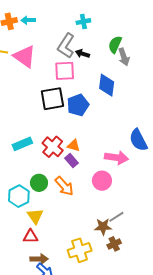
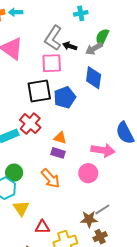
cyan cross: (83, 22) -> (81, 13), moved
gray arrow: (124, 57) -> (94, 49), moved, turned 78
red cross: (53, 147) -> (30, 124), moved
purple rectangle: (72, 161) -> (58, 153), turned -32
green circle: (39, 183) -> (14, 173), moved
red triangle: (31, 236) -> (42, 227), moved

